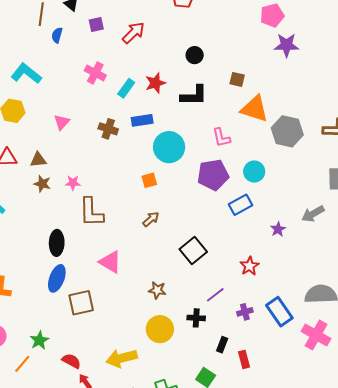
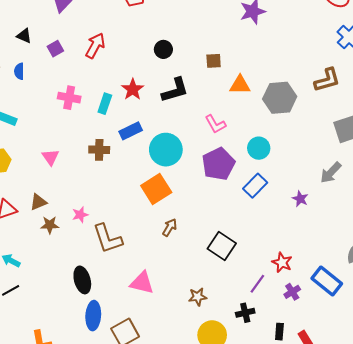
orange triangle: (255, 109) -> (240, 85), size x0.7
orange square: (149, 180) -> (156, 189), size x1.8
red star: (250, 266) -> (282, 262), moved

